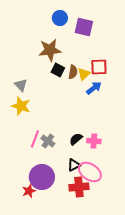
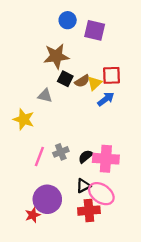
brown semicircle: (73, 72) -> (82, 81), turned 48
gray triangle: (21, 85) -> (45, 96), moved, turned -32
gray cross: (48, 141) -> (61, 152), moved, turned 32
pink cross: (94, 141) -> (106, 159), size x1.6

